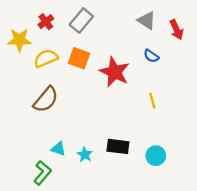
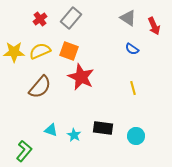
yellow star: (19, 40) -> (14, 52), moved
red star: (115, 72) -> (81, 77), moved
green L-shape: (42, 173) -> (24, 151), moved

